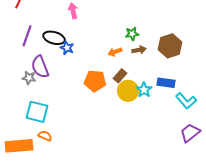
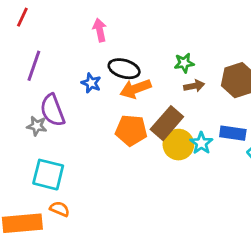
black ellipse: (54, 38) -> (124, 69), moved
orange arrow: (115, 52) -> (135, 89), moved, size x1.5
brown rectangle: (120, 76) -> (167, 123), size x1.6

